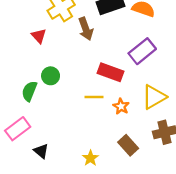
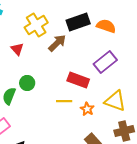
brown arrow: (86, 29) -> (57, 43), turned -114
yellow triangle: (154, 97) -> (115, 101), turned 50

